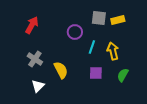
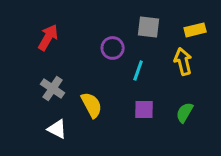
yellow rectangle: (118, 20) -> (195, 30), moved
yellow arrow: (113, 51) -> (183, 61), moved
white triangle: (38, 86) -> (57, 129), turned -48

